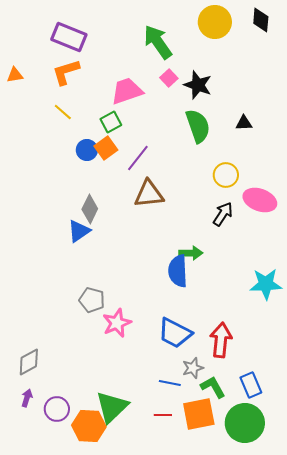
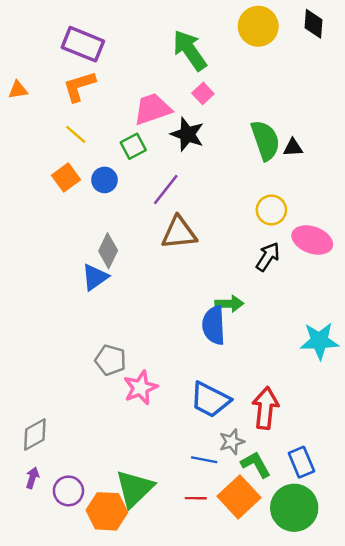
black star: (198, 85) -> (187, 134), moved
green semicircle: (198, 126) -> (265, 140), moved
orange square: (106, 148) -> (66, 178), moved
orange square: (199, 414) -> (239, 497), turned -32

